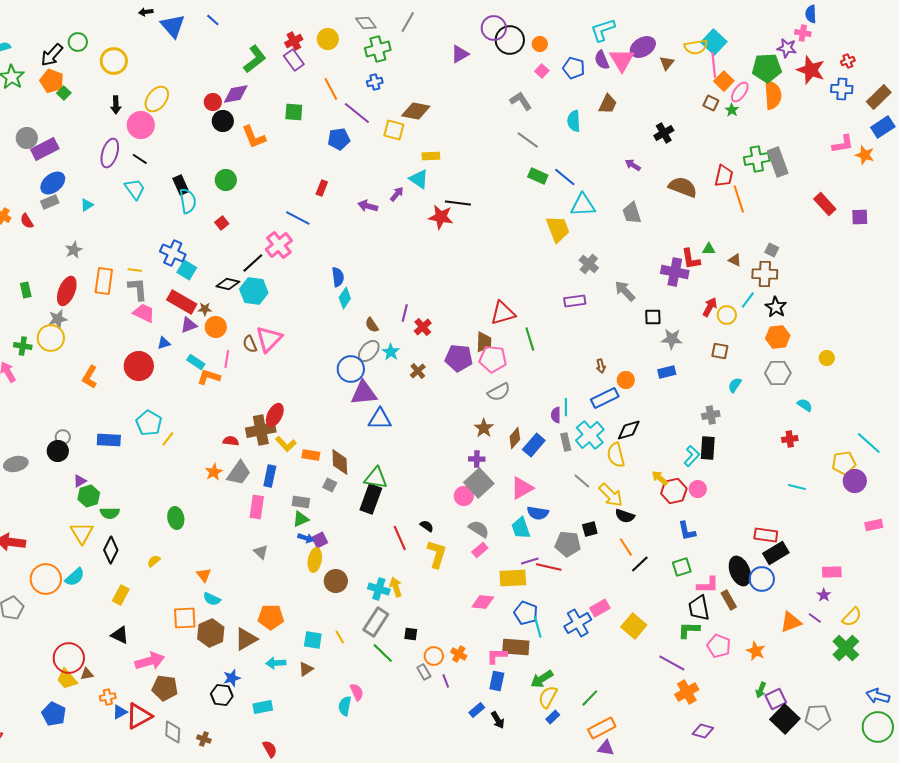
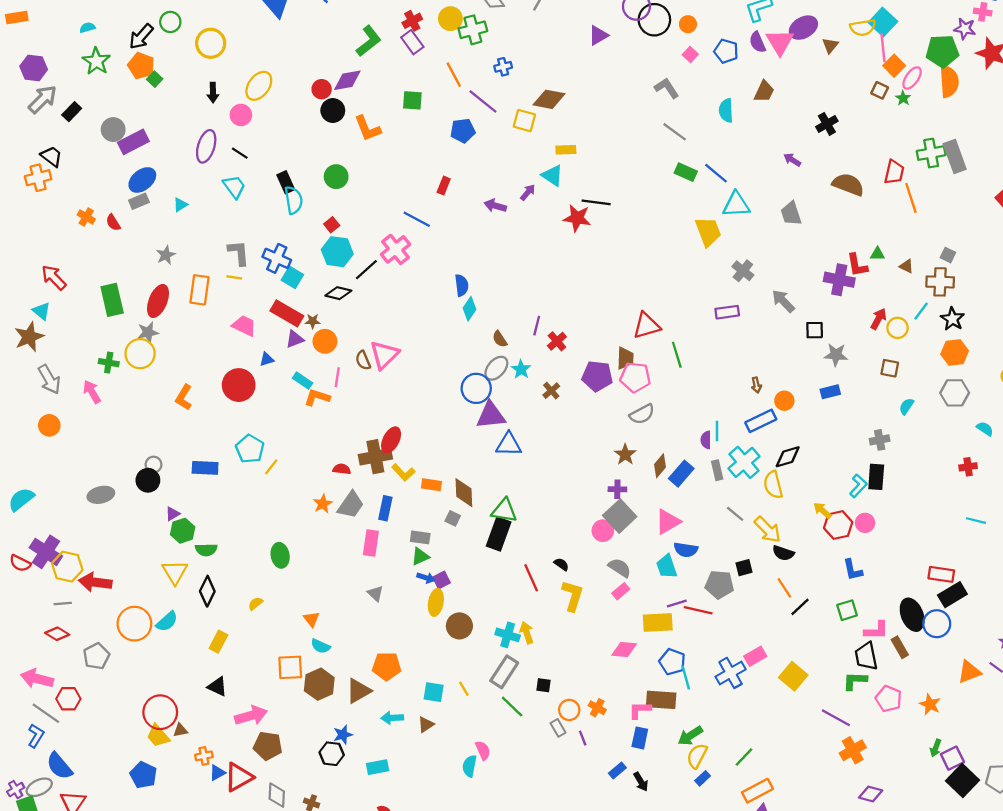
green cross: (378, 49) -> (473, 30), moved
pink circle: (141, 125) -> (241, 115), size x0.7
gray L-shape: (138, 289) -> (239, 253), moved
green rectangle: (26, 290) -> (112, 300), size x1.8
cyan hexagon: (254, 291) -> (337, 252), moved

